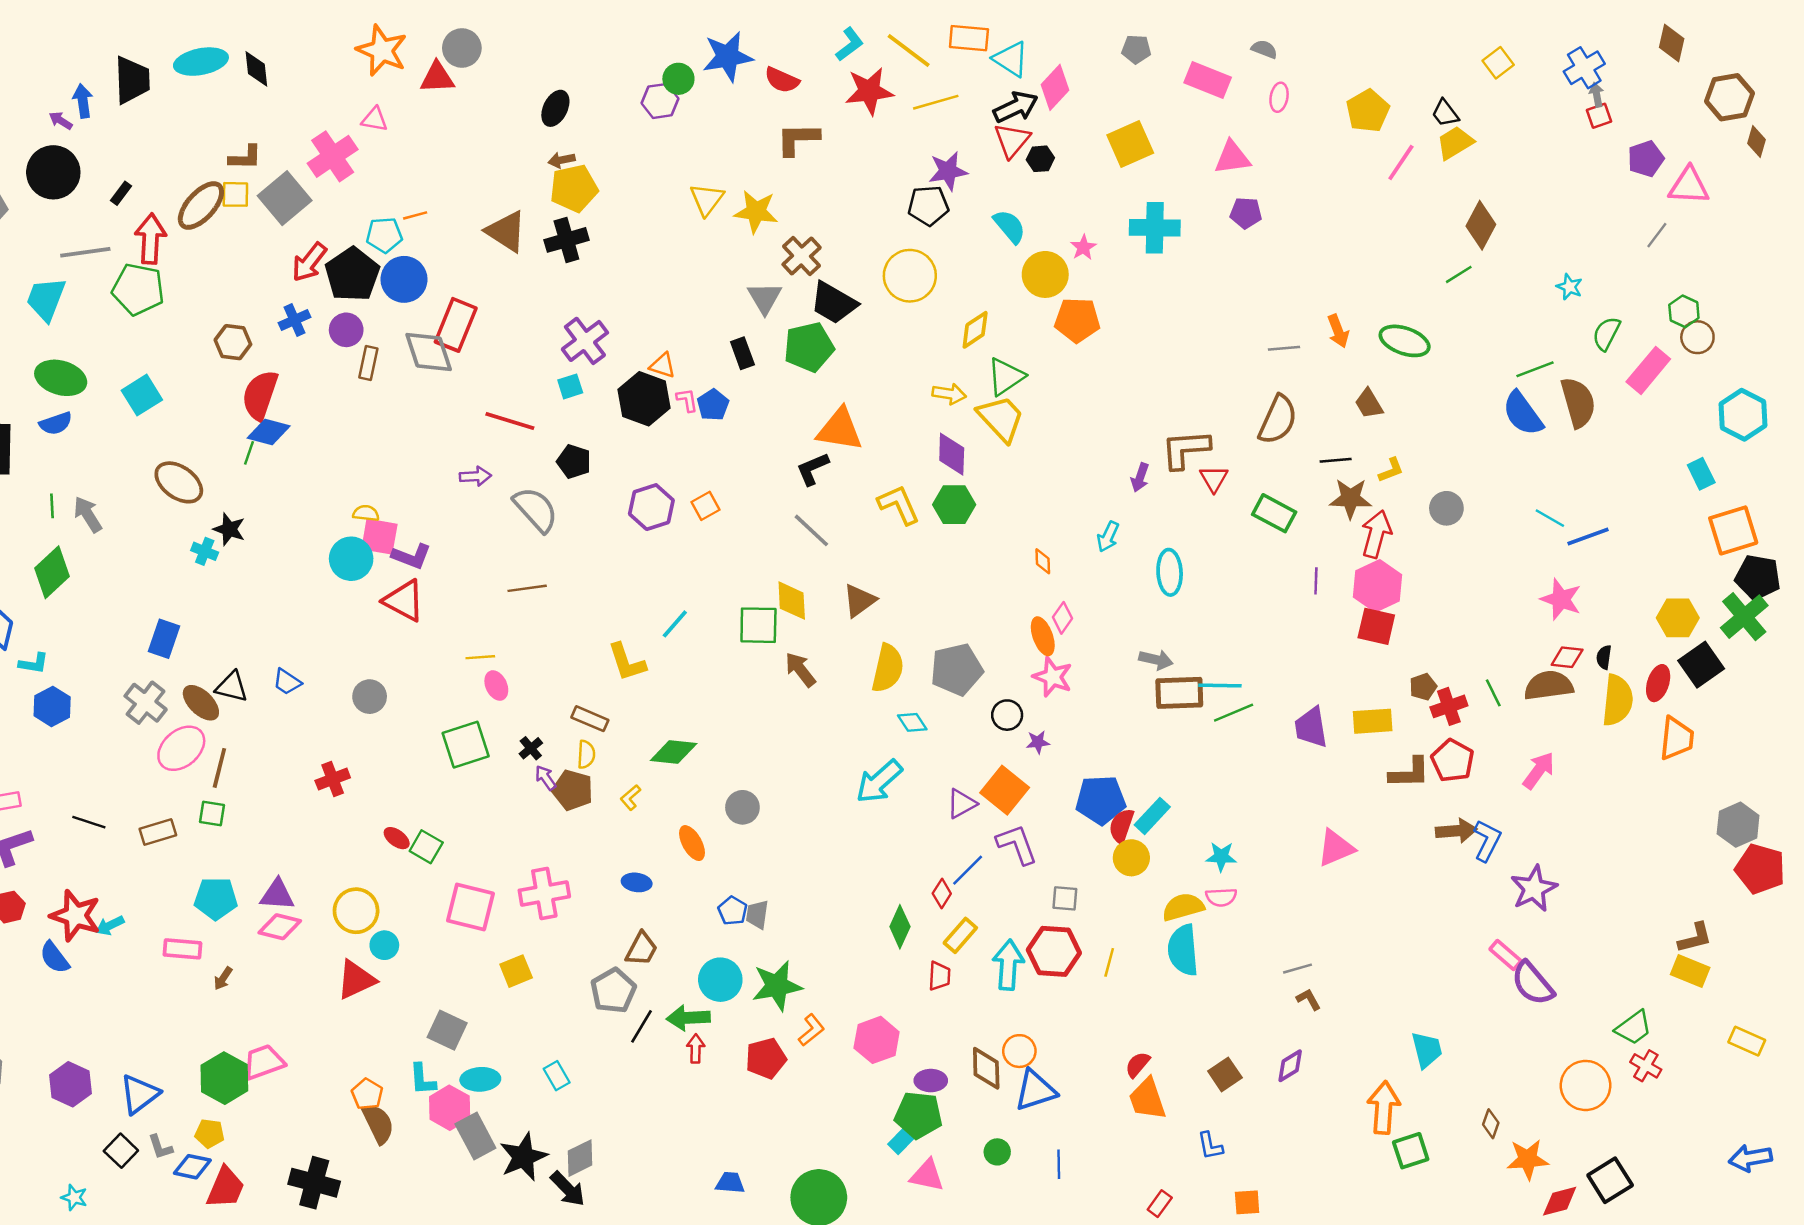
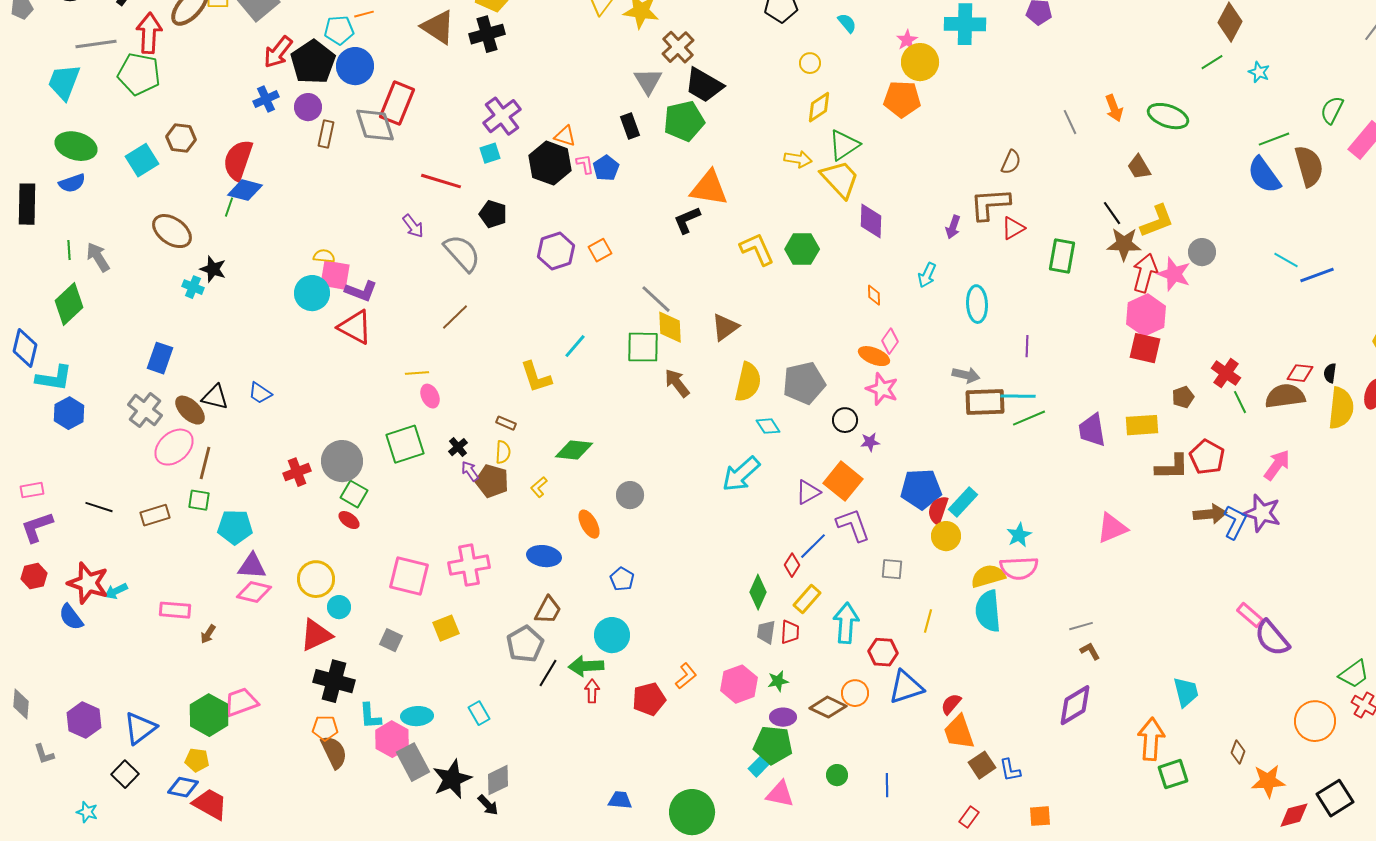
cyan semicircle: (1010, 226) -> (847, 23), size x0.7
yellow circle: (1045, 274) -> (920, 62), moved
yellow circle: (910, 276) -> (810, 63), moved, size x0.5
cyan star: (1569, 287) -> (1259, 72), moved
brown hexagon: (233, 342) -> (181, 138), moved
gray line: (1284, 348) -> (1070, 122), turned 70
brown semicircle: (1278, 420) -> (1011, 162), moved, size x0.6
purple diamond: (952, 454) -> (871, 221), moved
black line: (1336, 460) -> (1112, 213), turned 60
yellow L-shape: (1391, 470) -> (1157, 221), size x1.6
purple arrow: (475, 476) -> (413, 226), turned 55
red triangle: (1214, 479) -> (1013, 228), turned 30
green rectangle: (1274, 513) -> (1062, 256), turned 72
gray line: (811, 530) -> (656, 299), moved
purple line: (1316, 581) -> (1027, 346), moved
brown line: (527, 588) -> (455, 317), turned -36
pink star: (1561, 599) -> (1174, 274), moved
orange ellipse: (1043, 636) -> (874, 356), turned -48
cyan L-shape: (34, 663) -> (54, 378), size x1.5
gray circle: (370, 697) -> (342, 461), moved, size x1.5
red cross: (1449, 706) -> (1226, 373), moved, turned -36
brown rectangle: (590, 719) -> (506, 423), size x0.7
green square: (426, 847) -> (354, 494), moved
cyan star: (1221, 857) -> (1019, 535), turned -30
blue ellipse: (637, 882) -> (544, 556), size x1.4
purple star: (1534, 889) -> (1262, 513), moved, turned -30
pink semicircle: (1221, 897) -> (1019, 568), size x1.5
cyan pentagon: (216, 898) -> (235, 527), moved
gray trapezoid: (757, 914) -> (766, 632), moved
red hexagon: (1054, 951) -> (883, 652), moved, size x0.7
green star: (777, 986) -> (778, 681), moved, size x0.5
gray square: (447, 1030) -> (391, 640), moved, size x0.7
purple diamond: (1290, 1066) -> (1075, 705), size x1.5
brown diamond: (986, 1068) -> (828, 707), turned -63
brown square: (1225, 1074) -> (982, 765), moved
blue triangle: (1035, 1090) -> (906, 687), moved
orange pentagon: (367, 1094) -> (325, 728), turned -30
gray L-shape: (160, 1147) -> (44, 754), moved
black cross: (314, 1183) -> (334, 681), moved
red trapezoid: (226, 1188) -> (210, 804), turned -84
black arrow: (568, 1189) -> (488, 805), size x0.7

